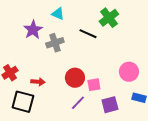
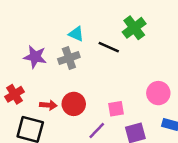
cyan triangle: (58, 14) -> (76, 34), moved
purple star: (33, 30) -> (35, 57), moved, turned -30
red circle: (75, 78) -> (74, 104), moved

